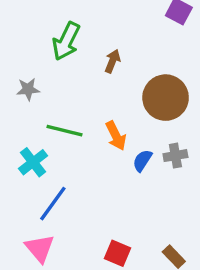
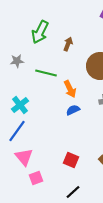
green line: (64, 131) -> (46, 73), moved
blue semicircle: (142, 161) -> (73, 110), moved, turned 32
blue line: (53, 204) -> (17, 131), moved

